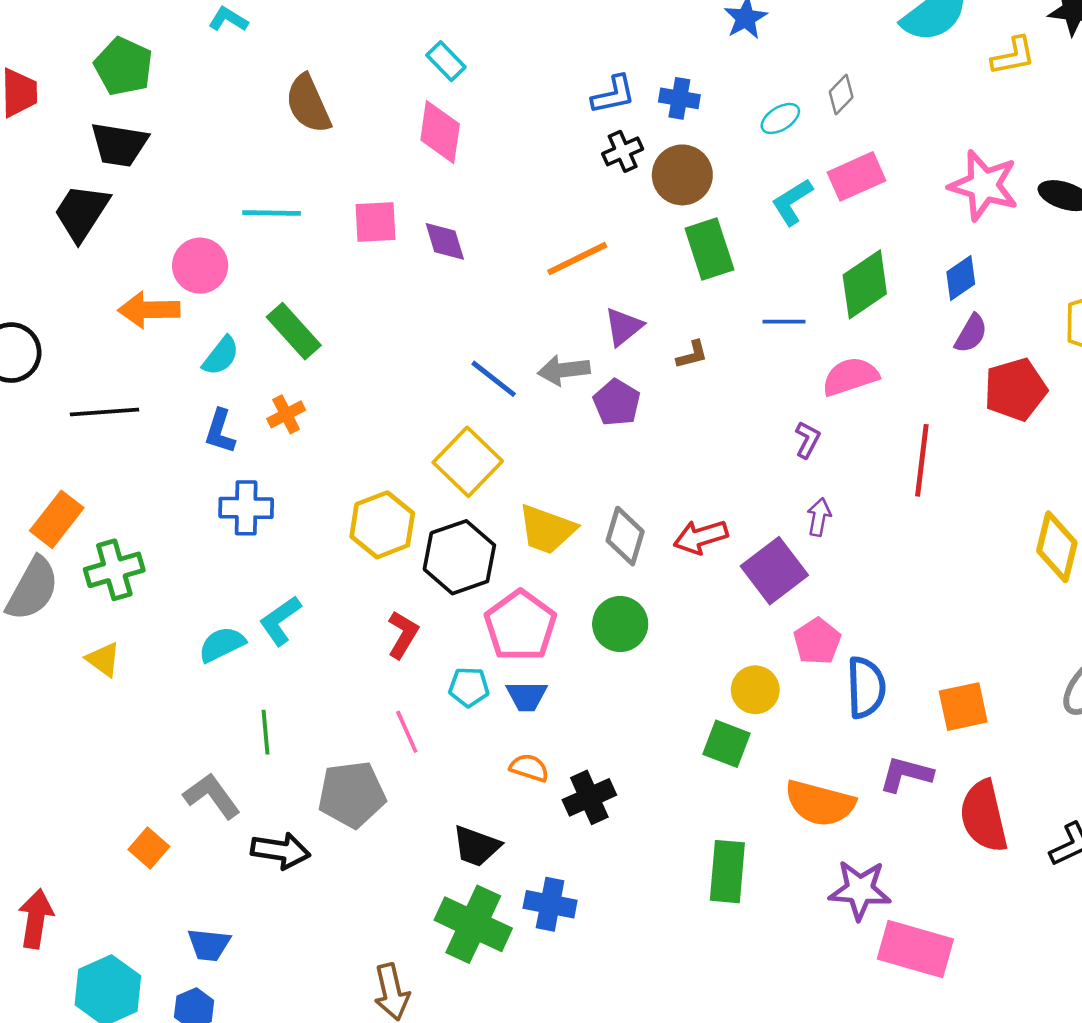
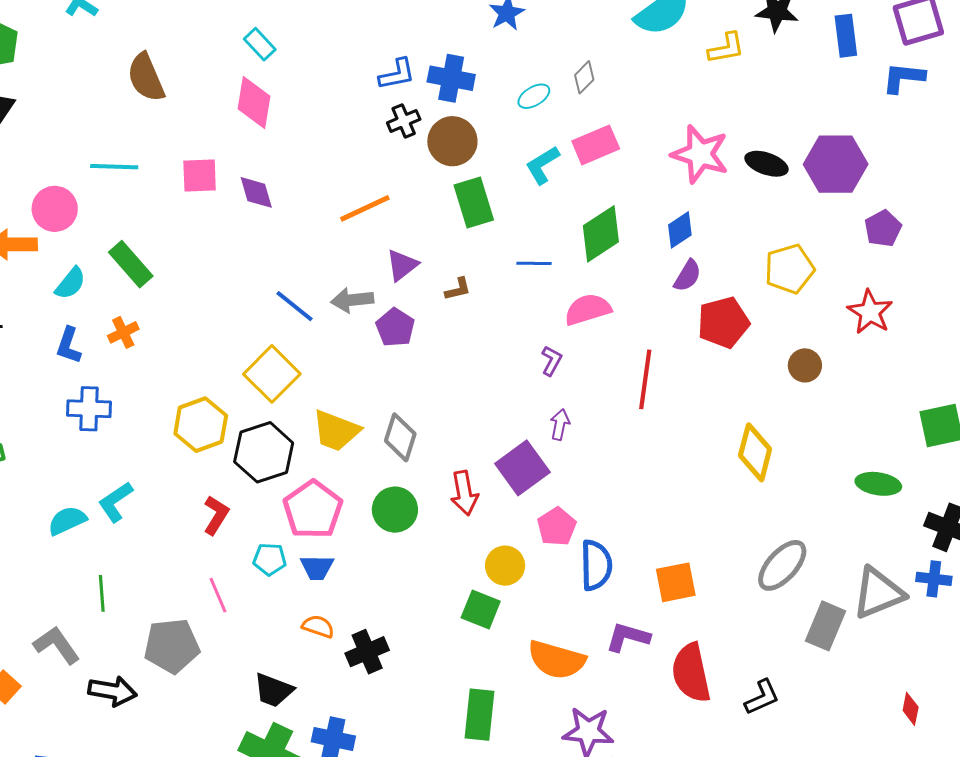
blue cross: (679, 98) -> (451, 78), size x1.4
red arrow: (701, 537) -> (464, 493), moved, turned -84

